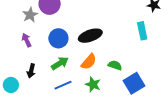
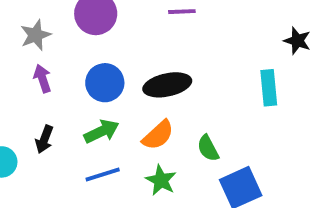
gray star: (30, 15) -> (36, 35), moved
green semicircle: (115, 65) -> (208, 148), turned -144

